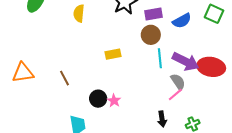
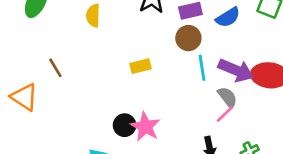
orange triangle: (23, 73) -> (24, 97), turned 45
brown line: (64, 78) -> (55, 68), moved
pink star: (114, 101) -> (145, 127), size x1.6

